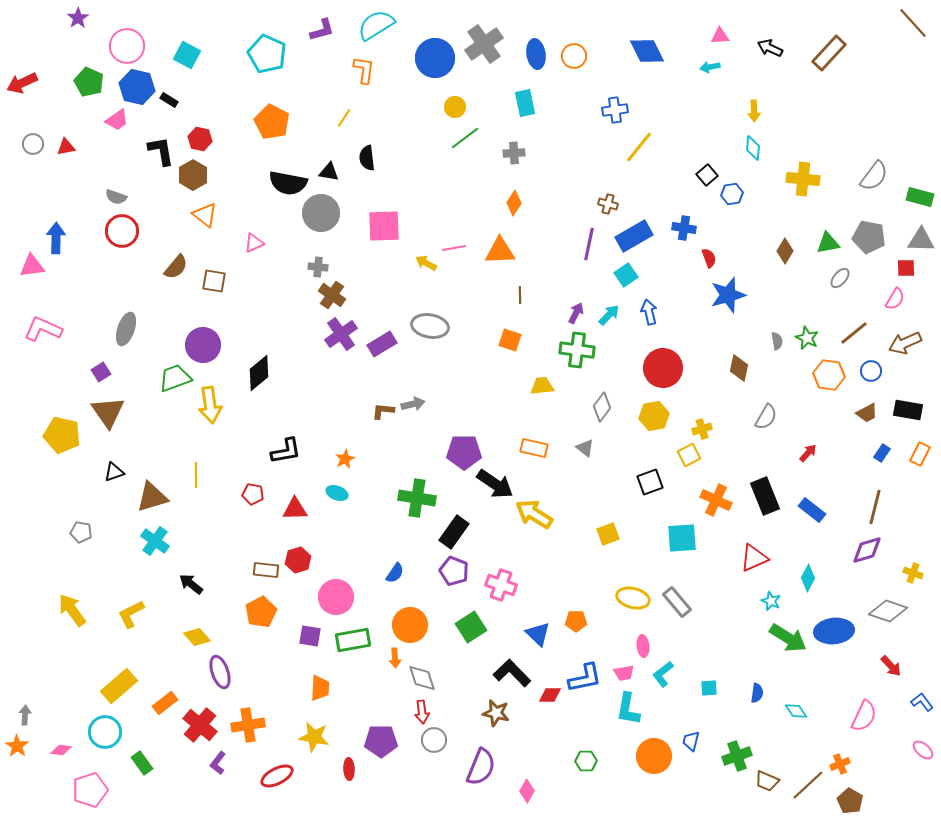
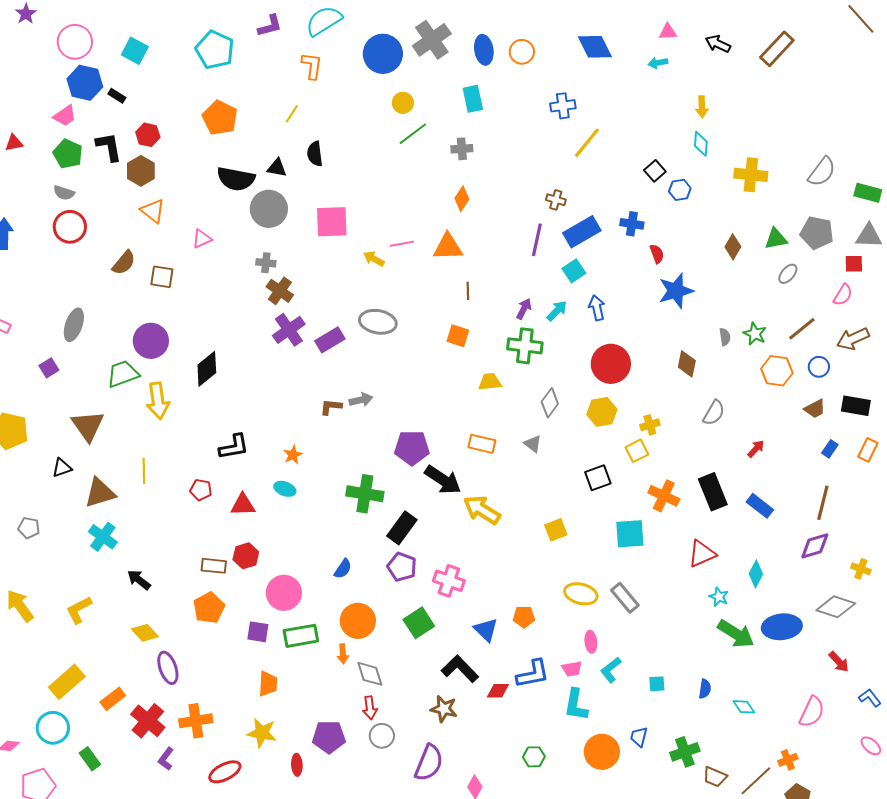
green pentagon: (89, 82) -> (68, 154), moved
brown triangle: (108, 412) -> (88, 426), moved

